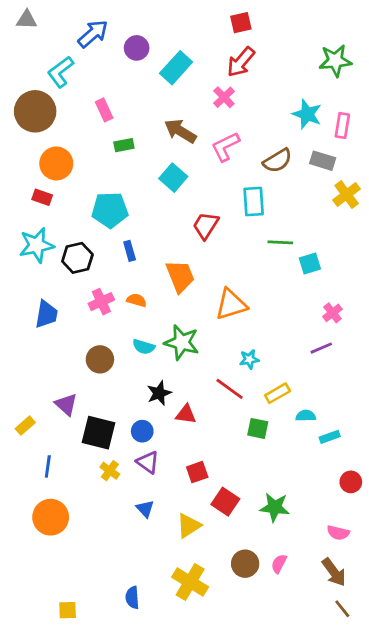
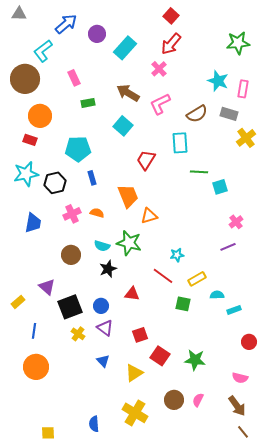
red square: (241, 23) -> (171, 16), turned -35
orange triangle: (231, 304) -> (149, 216), moved, size x0.7
black star: (159, 393) -> (108, 269), moved
black square: (99, 433) -> (70, 307), turned -35

